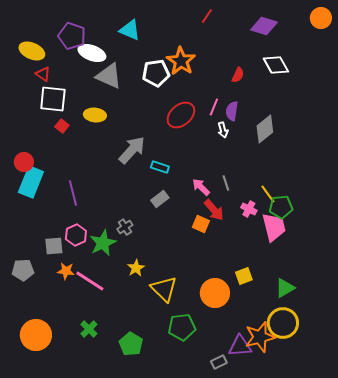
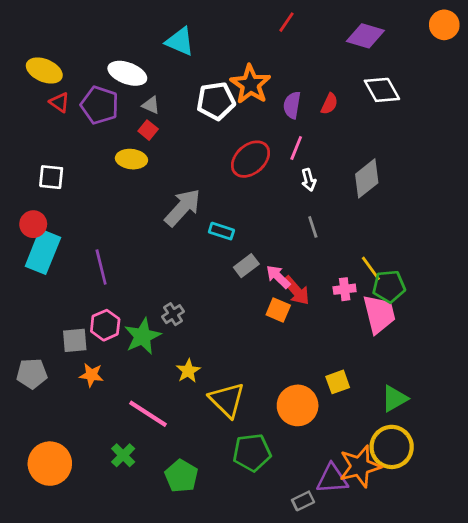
purple pentagon: (72, 36) -> (100, 105), moved
gray triangle: (109, 76) -> (151, 105), size x0.5
white square: (53, 99) -> (51, 177), moved, size x0.7
purple semicircle: (232, 111) -> (292, 105), moved
red square: (62, 126) -> (148, 130), moved
gray line: (226, 183) -> (313, 227), moved
pink arrow: (201, 187) -> (278, 277), moved
gray rectangle: (160, 199) -> (246, 266), moved
pink cross: (249, 209) -> (345, 289), turned -35
pink line: (90, 281) -> (148, 414), moved

